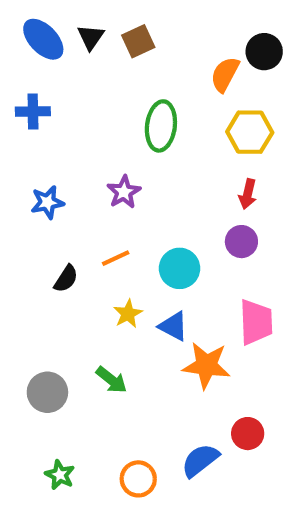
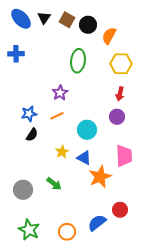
brown square: (138, 41) -> (67, 20), turned -35
black circle: (264, 52) -> (88, 25), moved
blue star: (47, 202) -> (29, 114), moved
orange line: (116, 258) -> (57, 116), moved
orange star: (206, 365) -> (100, 177), turned -30
green star: (60, 475) -> (29, 230), size x1.5

